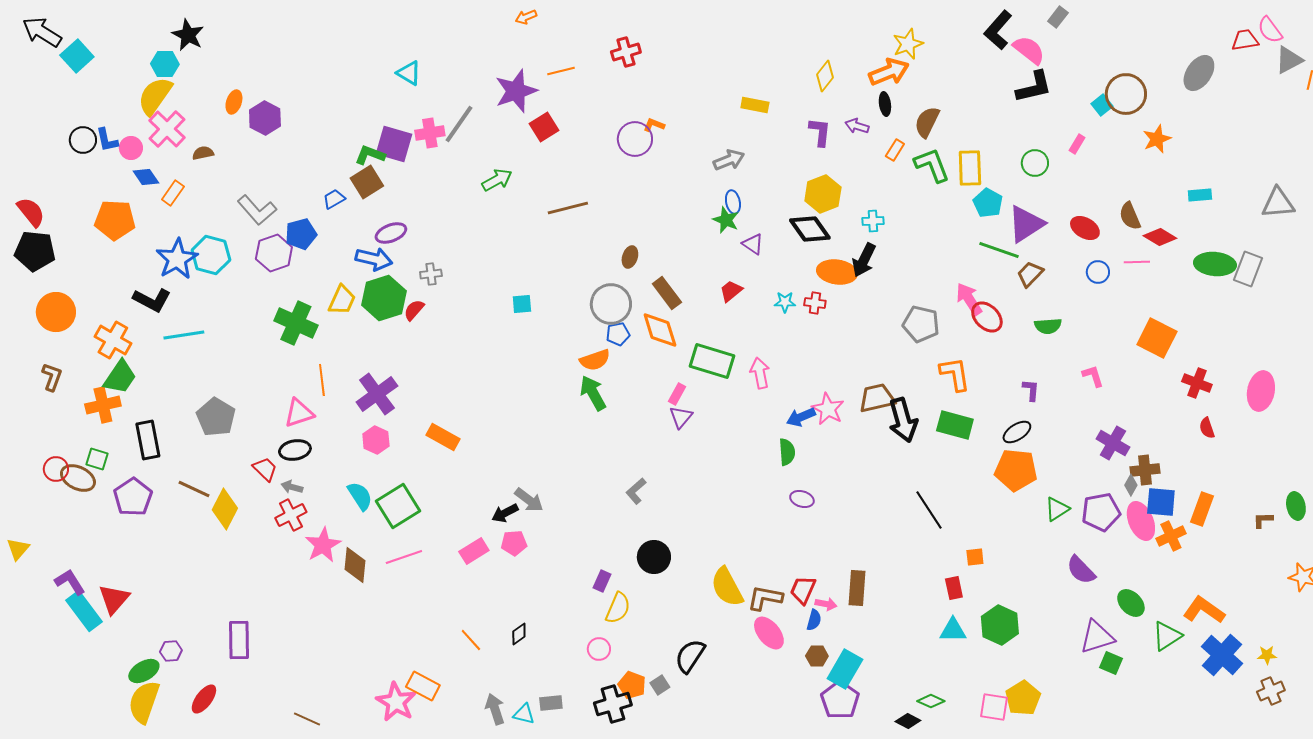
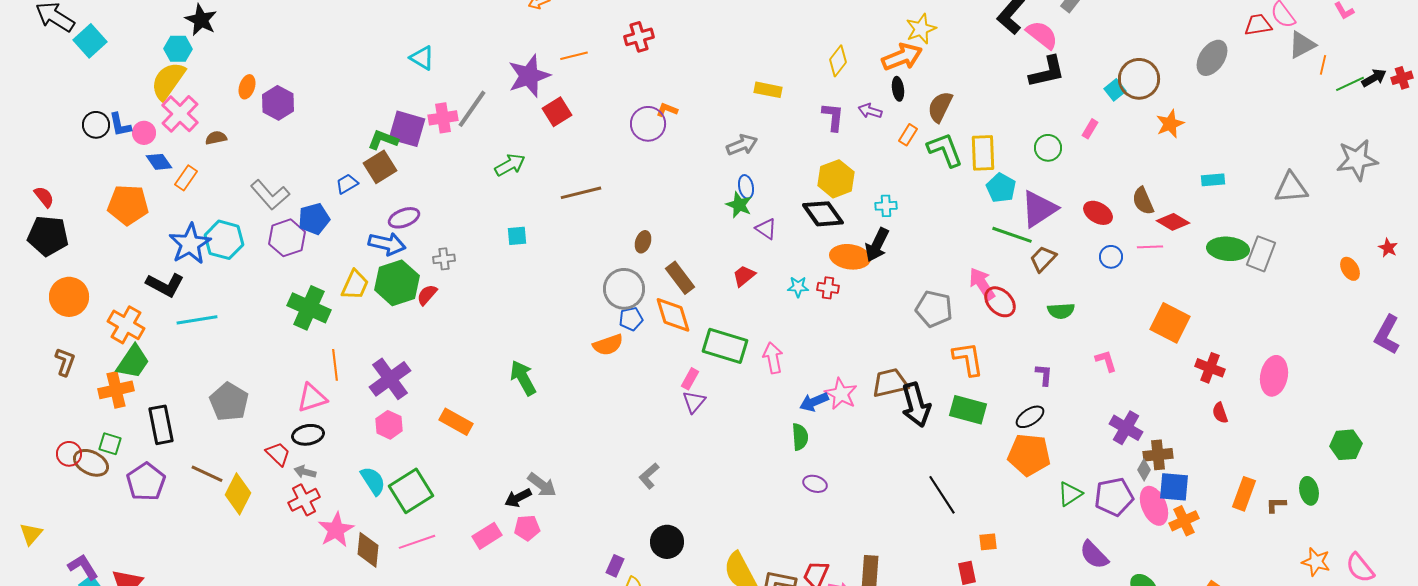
red semicircle: (31, 212) -> (44, 197), size x0.7
cyan square: (522, 304) -> (517, 236), moved
green arrow: (593, 393) -> (523, 378), moved
orange rectangle: (1202, 509) -> (1244, 494), moved

